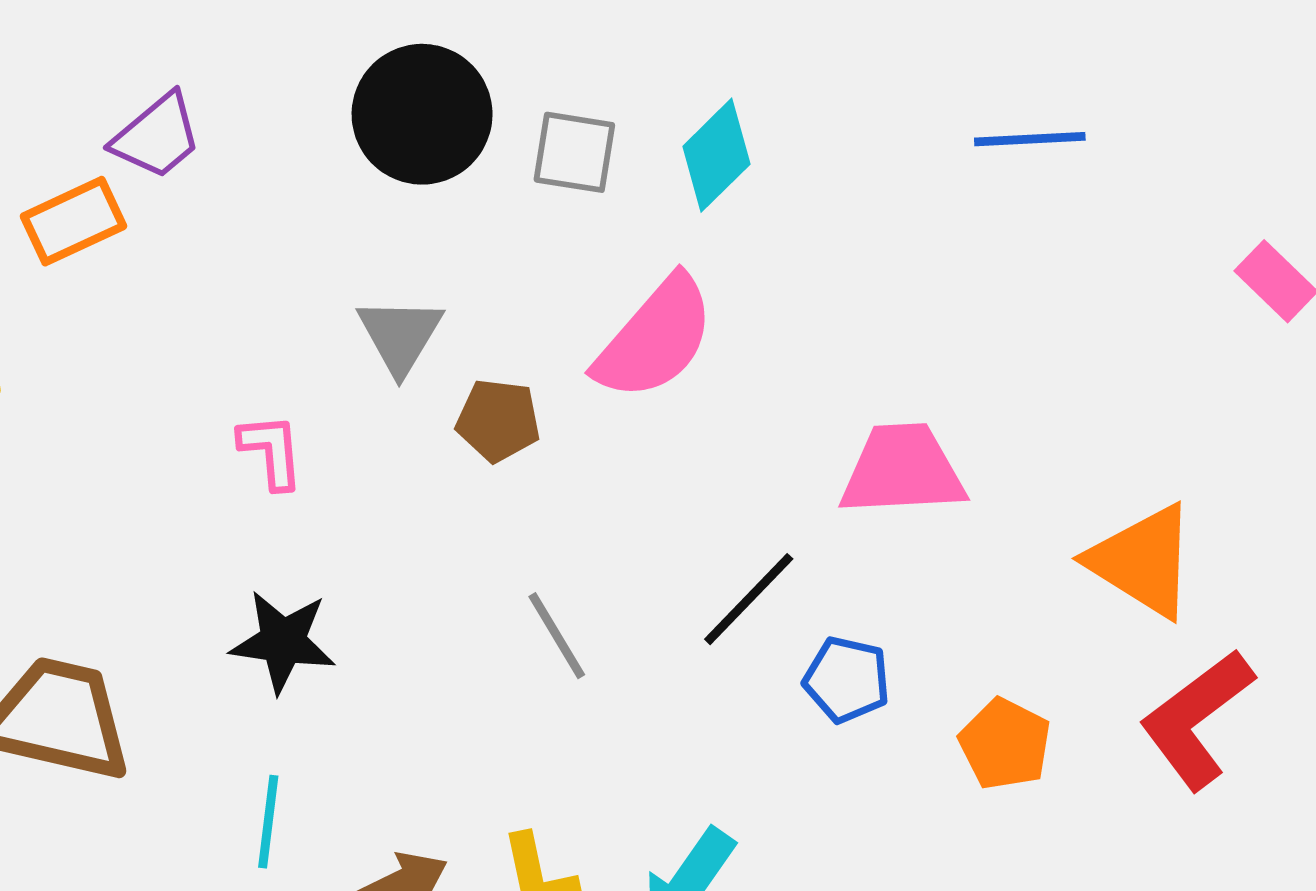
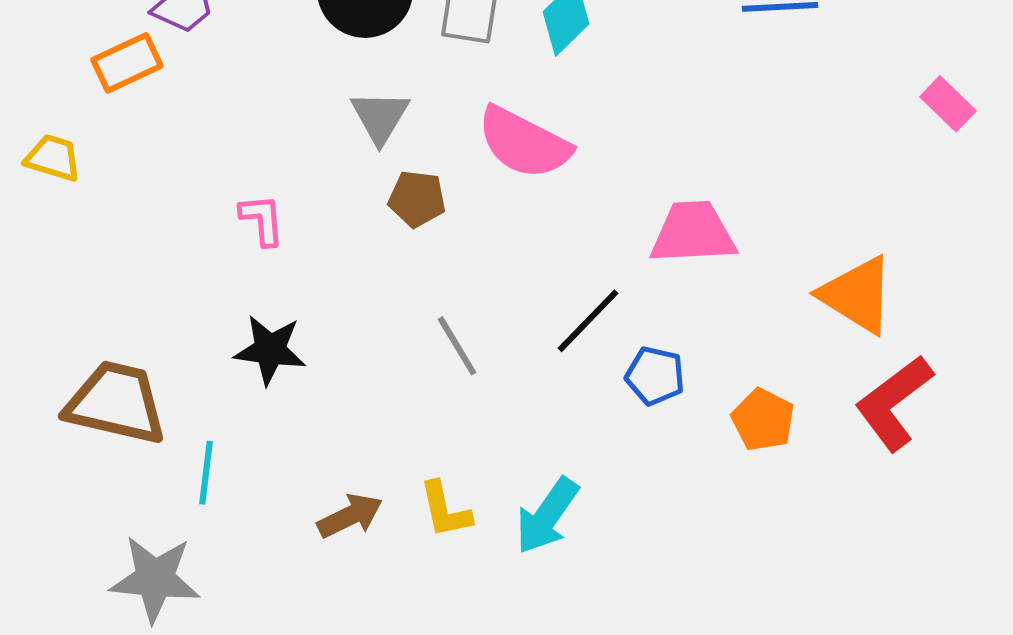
gray triangle: (400, 335) -> (380, 117), moved
pink semicircle: (655, 338) -> (524, 143), turned 76
cyan line: (268, 822) -> (206, 473), moved

